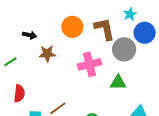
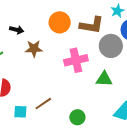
brown L-shape: (104, 29) -> (92, 25), turned 110

